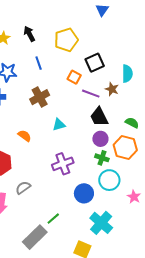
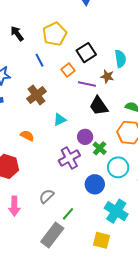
blue line: (39, 63) -> (39, 60), moved
orange square: (74, 77) -> (68, 70), turned 32
purple circle: (100, 139) -> (85, 137), moved
green cross: (102, 158) -> (100, 148), moved, turned 32
gray semicircle: (23, 188) -> (47, 196), moved

